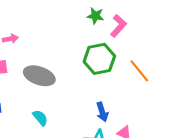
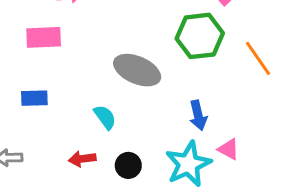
gray ellipse: (39, 76) -> (137, 70), moved

